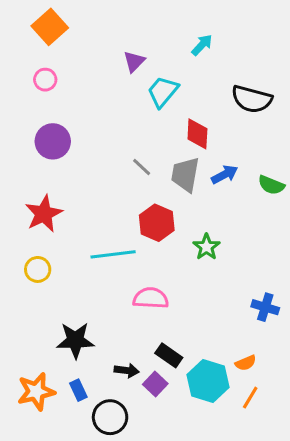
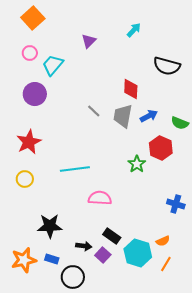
cyan trapezoid: (163, 92) -> (53, 65), moved
red hexagon: (157, 223) -> (161, 148), moved
blue rectangle: (78, 390) -> (52, 259), turned -48

